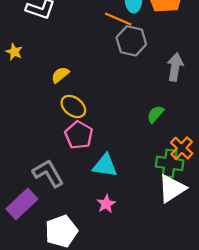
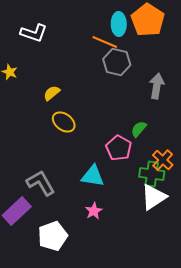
pink pentagon: (79, 135) -> (119, 148), moved

